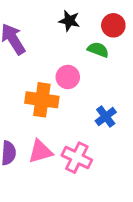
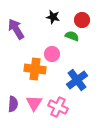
blue cross: (106, 117) -> (77, 80), size x1.5
pink triangle: (40, 151) -> (34, 103), turned -42

